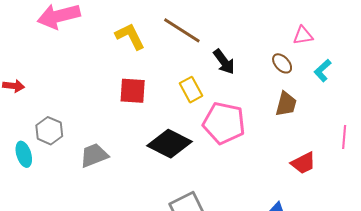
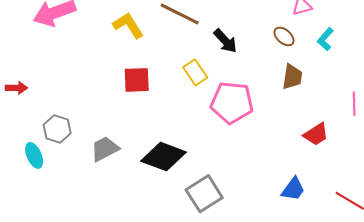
black diamond: (170, 144) -> (163, 157), moved

